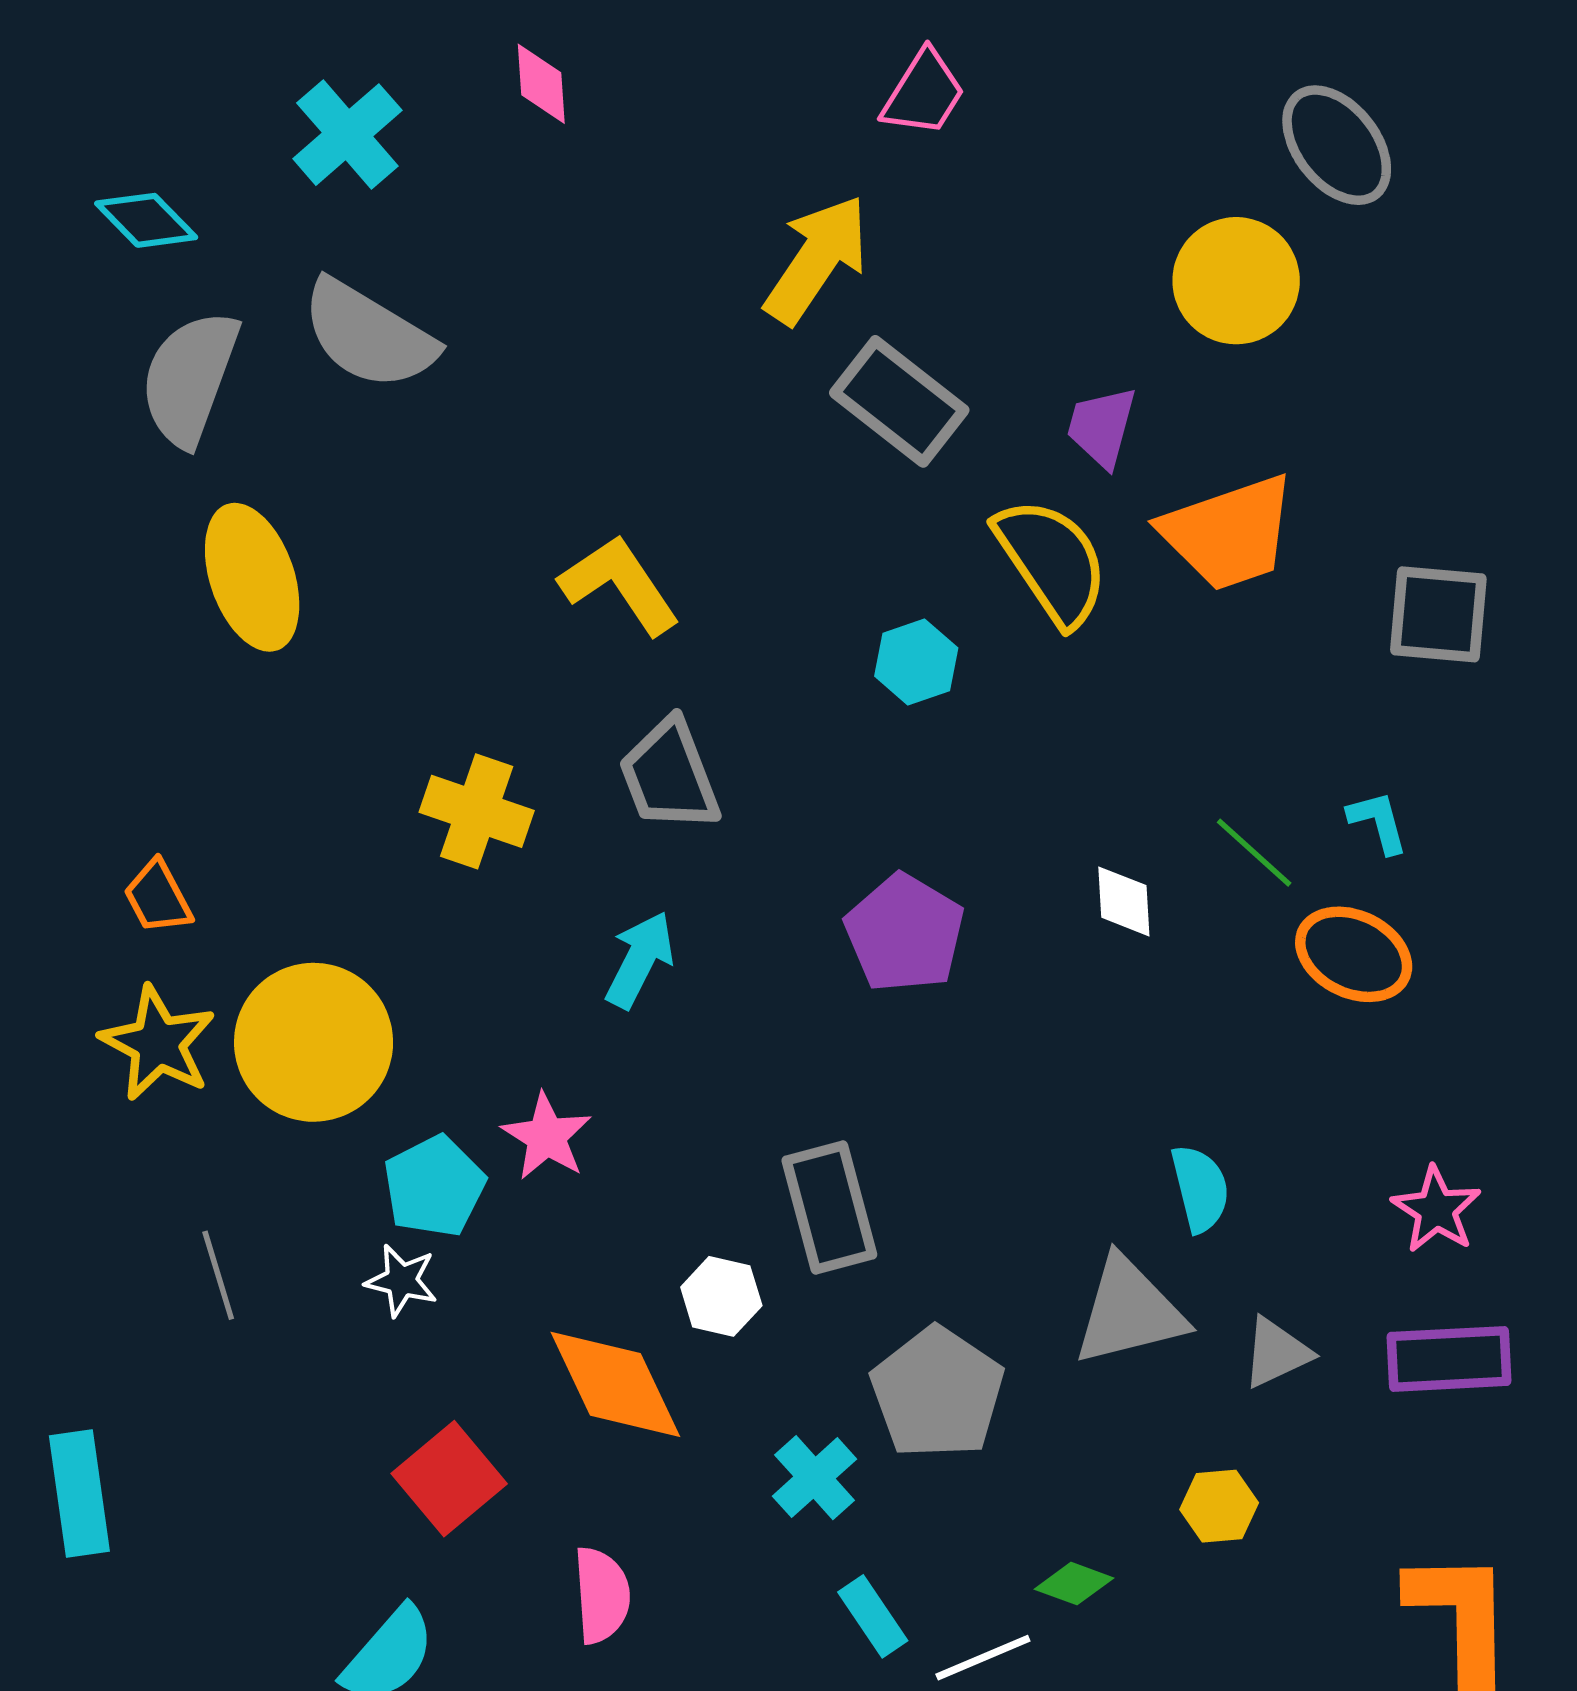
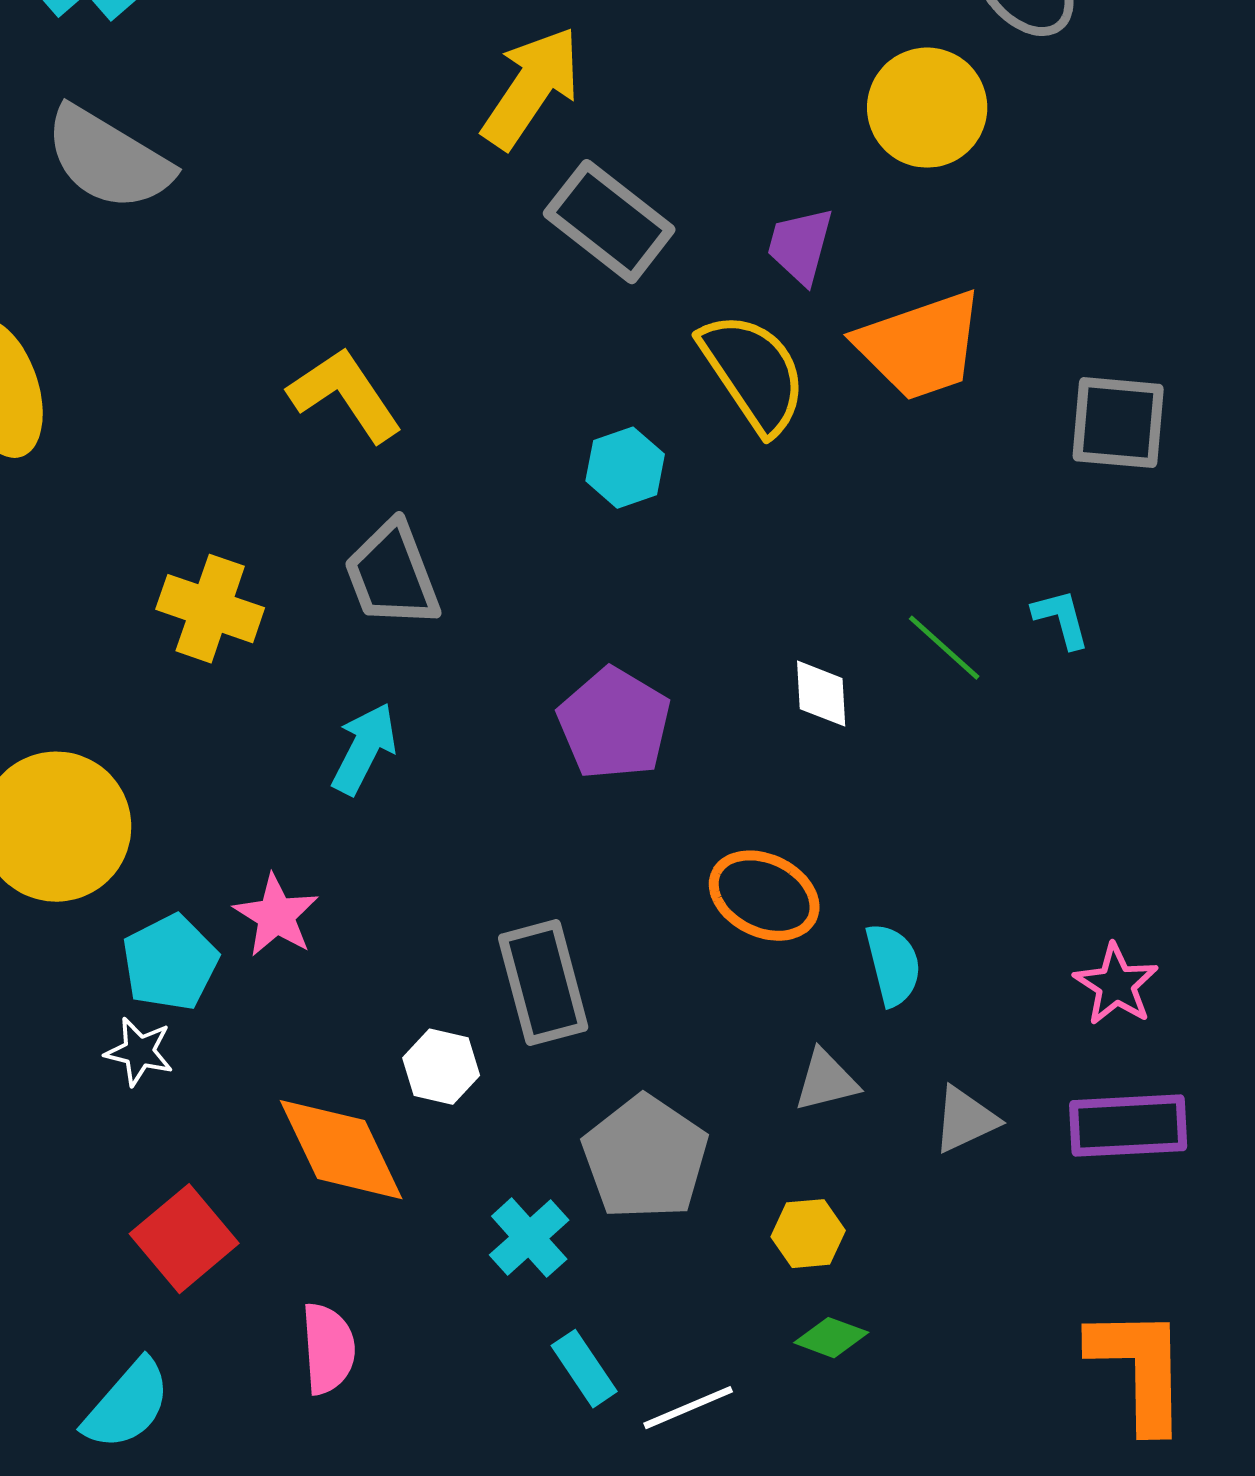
orange ellipse: (1354, 954) -> (764, 896), moved
gray triangle: (1129, 1311) -> (826, 1081), size x0.6
yellow hexagon: (1219, 1506) -> (808, 1234), moved
green diamond: (1074, 1584) -> (831, 1338), moved

